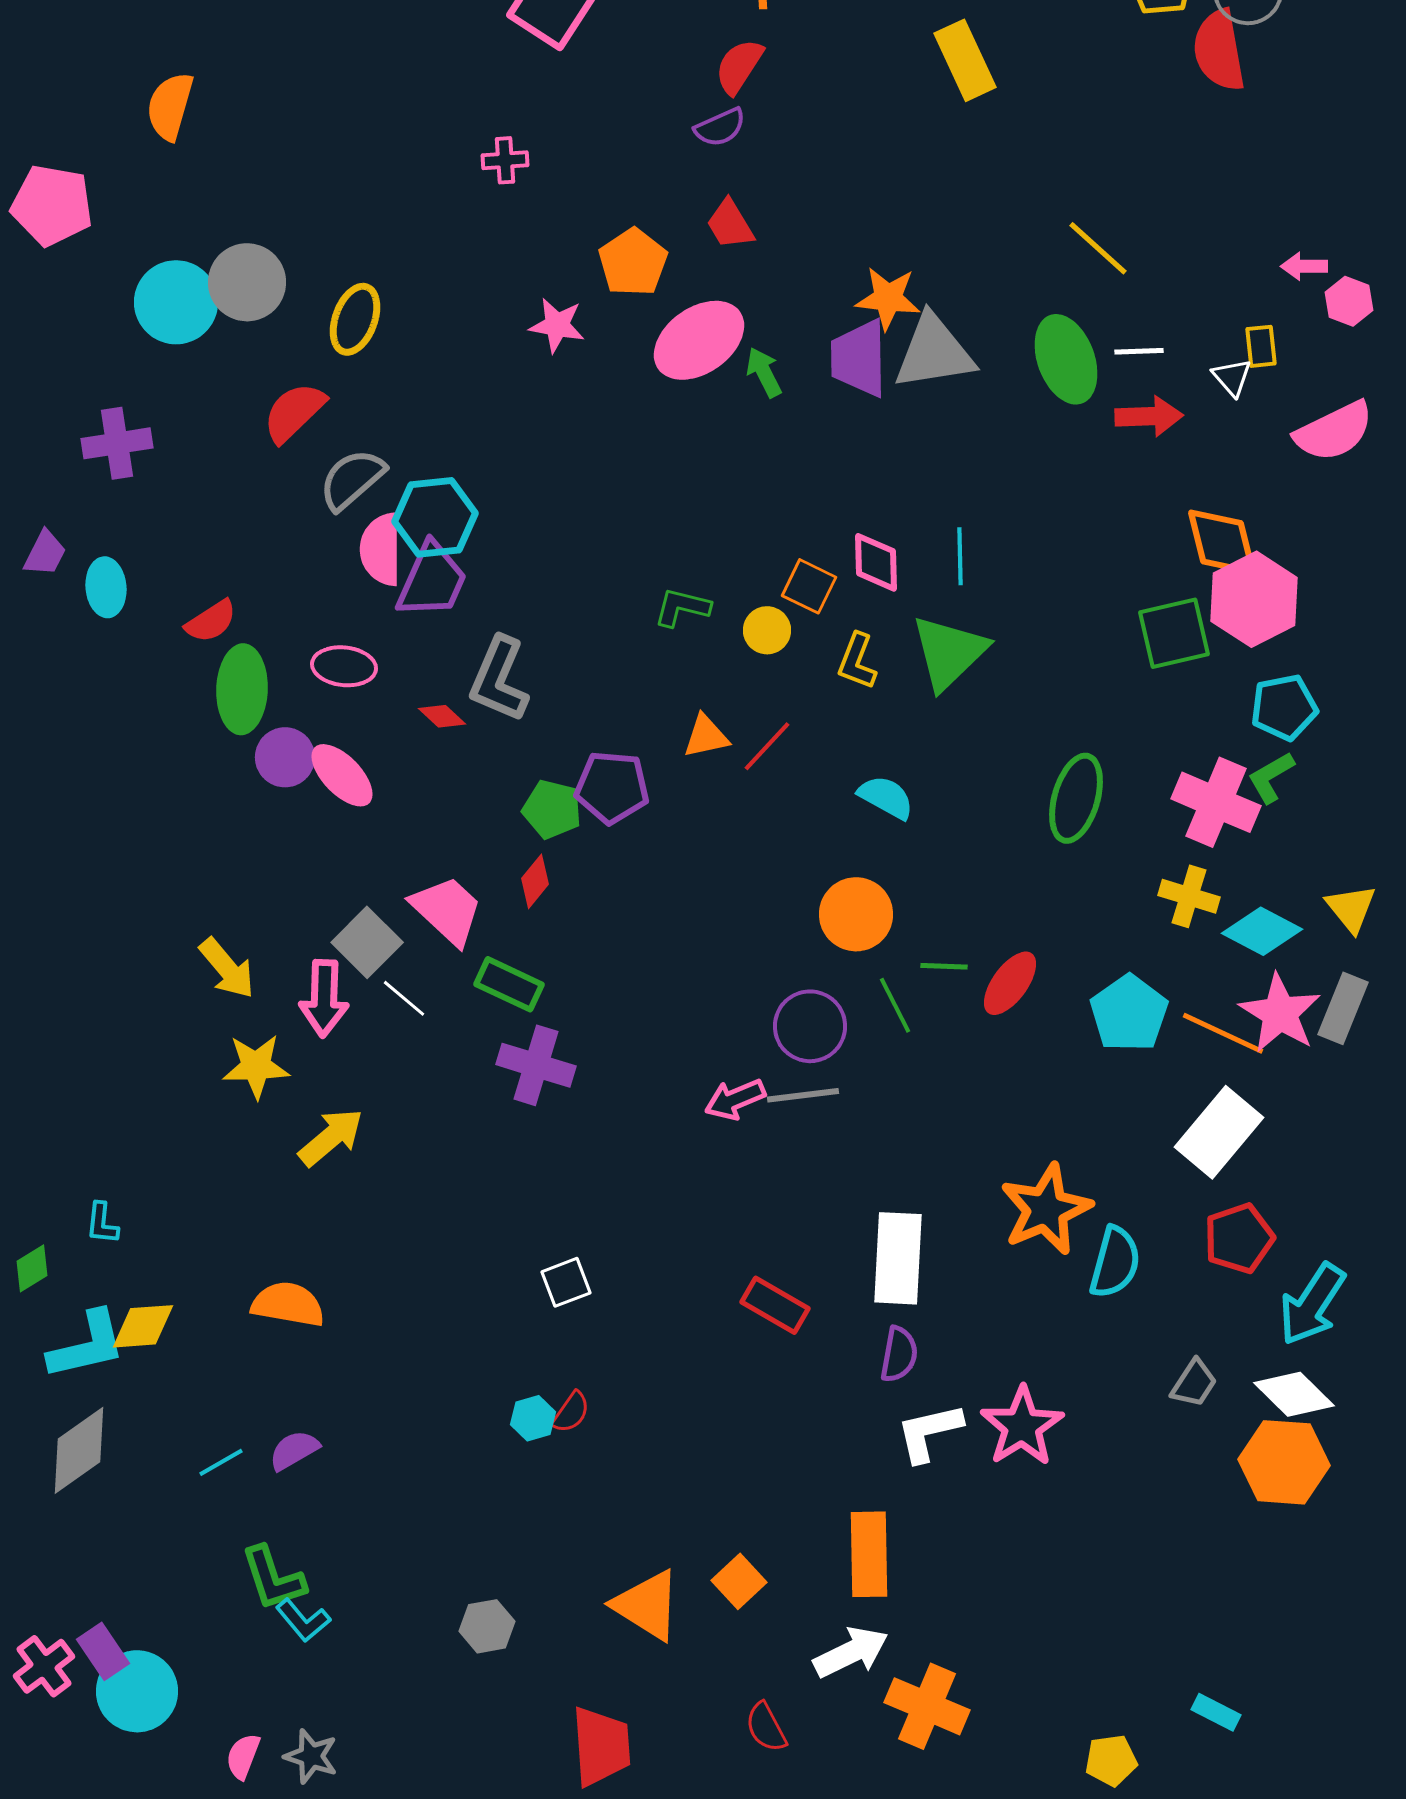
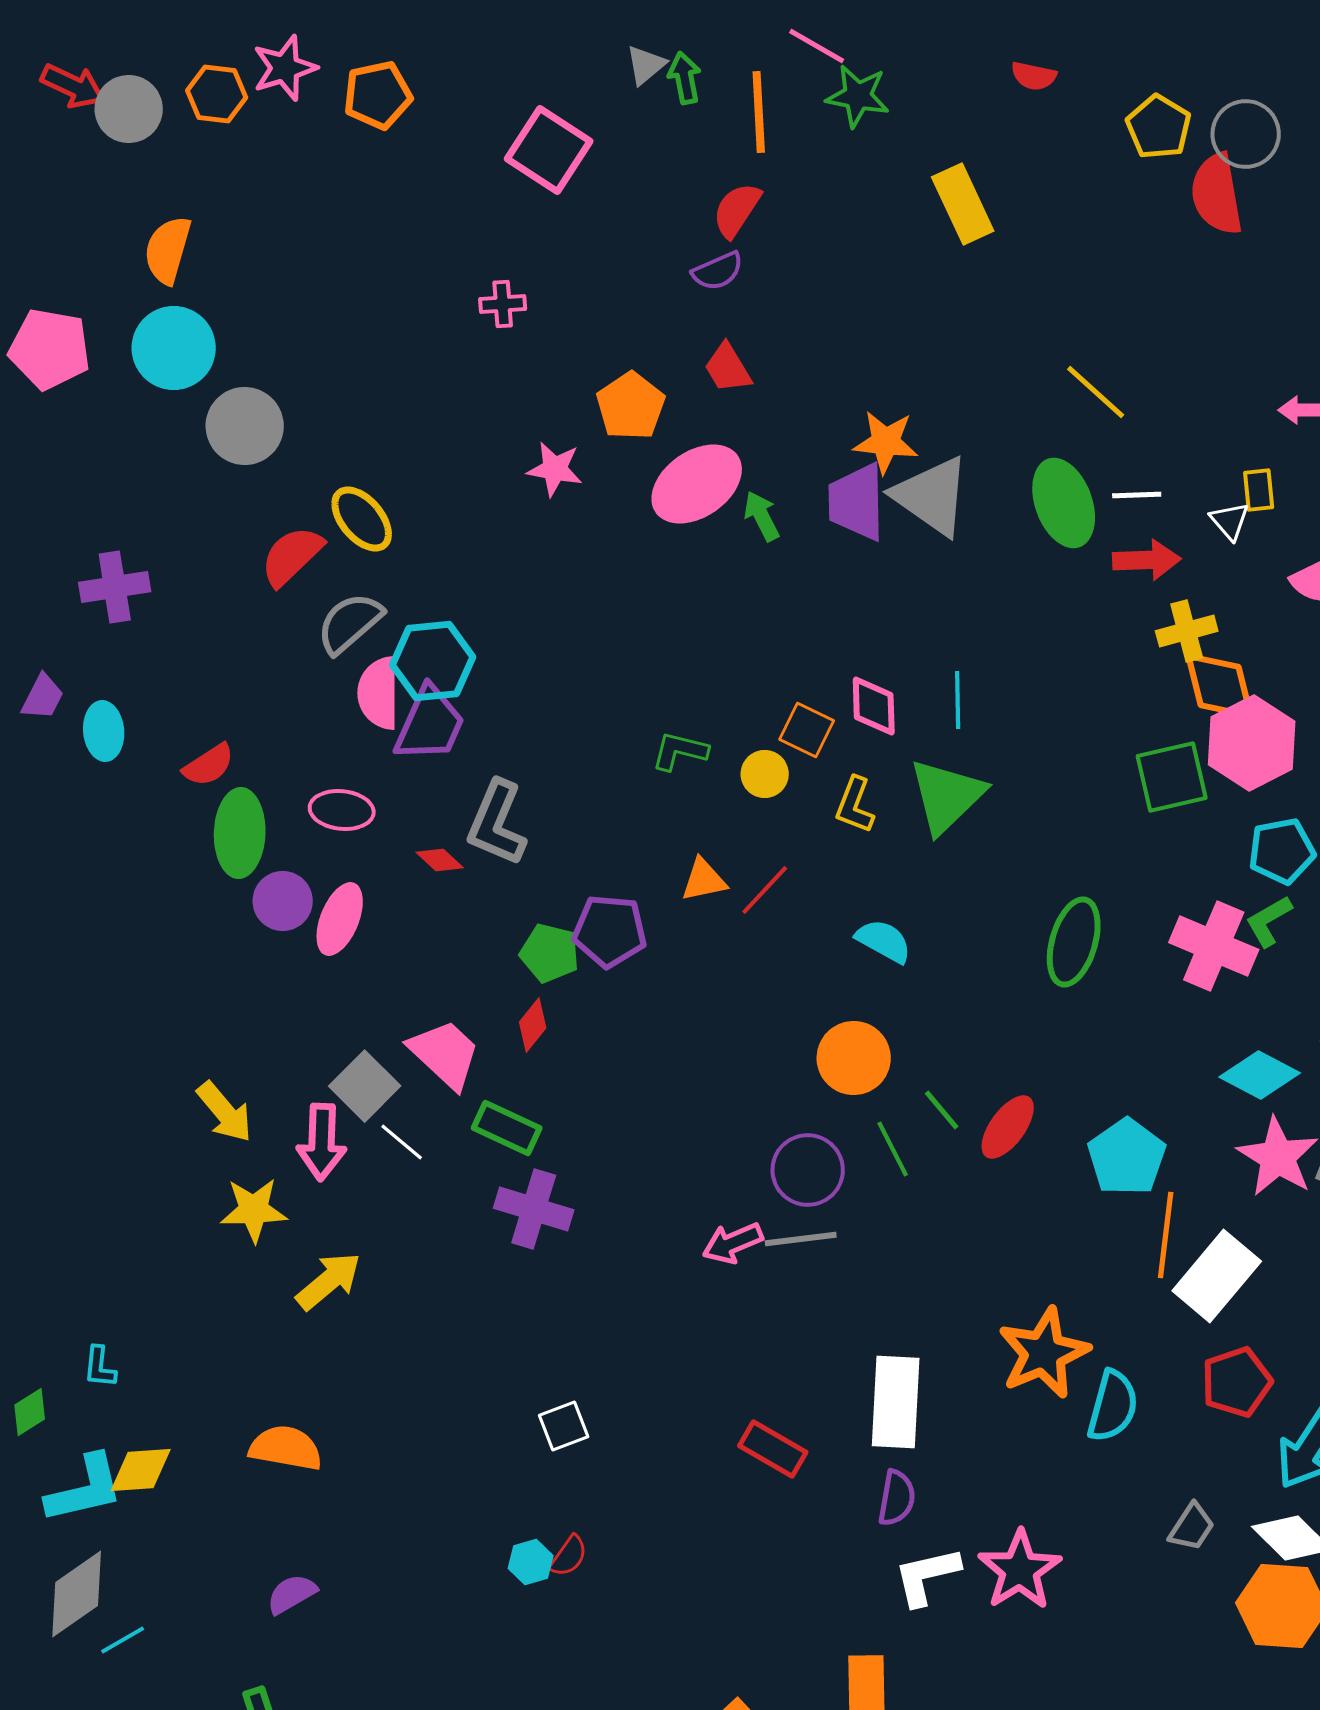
cyan circle: (176, 302) -> (174, 348), moved
yellow ellipse: (355, 319) -> (362, 519), moved, turned -60
gray triangle: (934, 352) -> (932, 496), turned 44
pink ellipse: (342, 775) -> (340, 919), turned 66
yellow cross: (1189, 896) -> (1187, 631), moved, turned -32
green line: (944, 966) -> (942, 1110), turned 48
orange line: (1223, 1033) -> (1166, 1235), moved, turned 72
cyan line: (221, 1462) -> (123, 1640), moved

